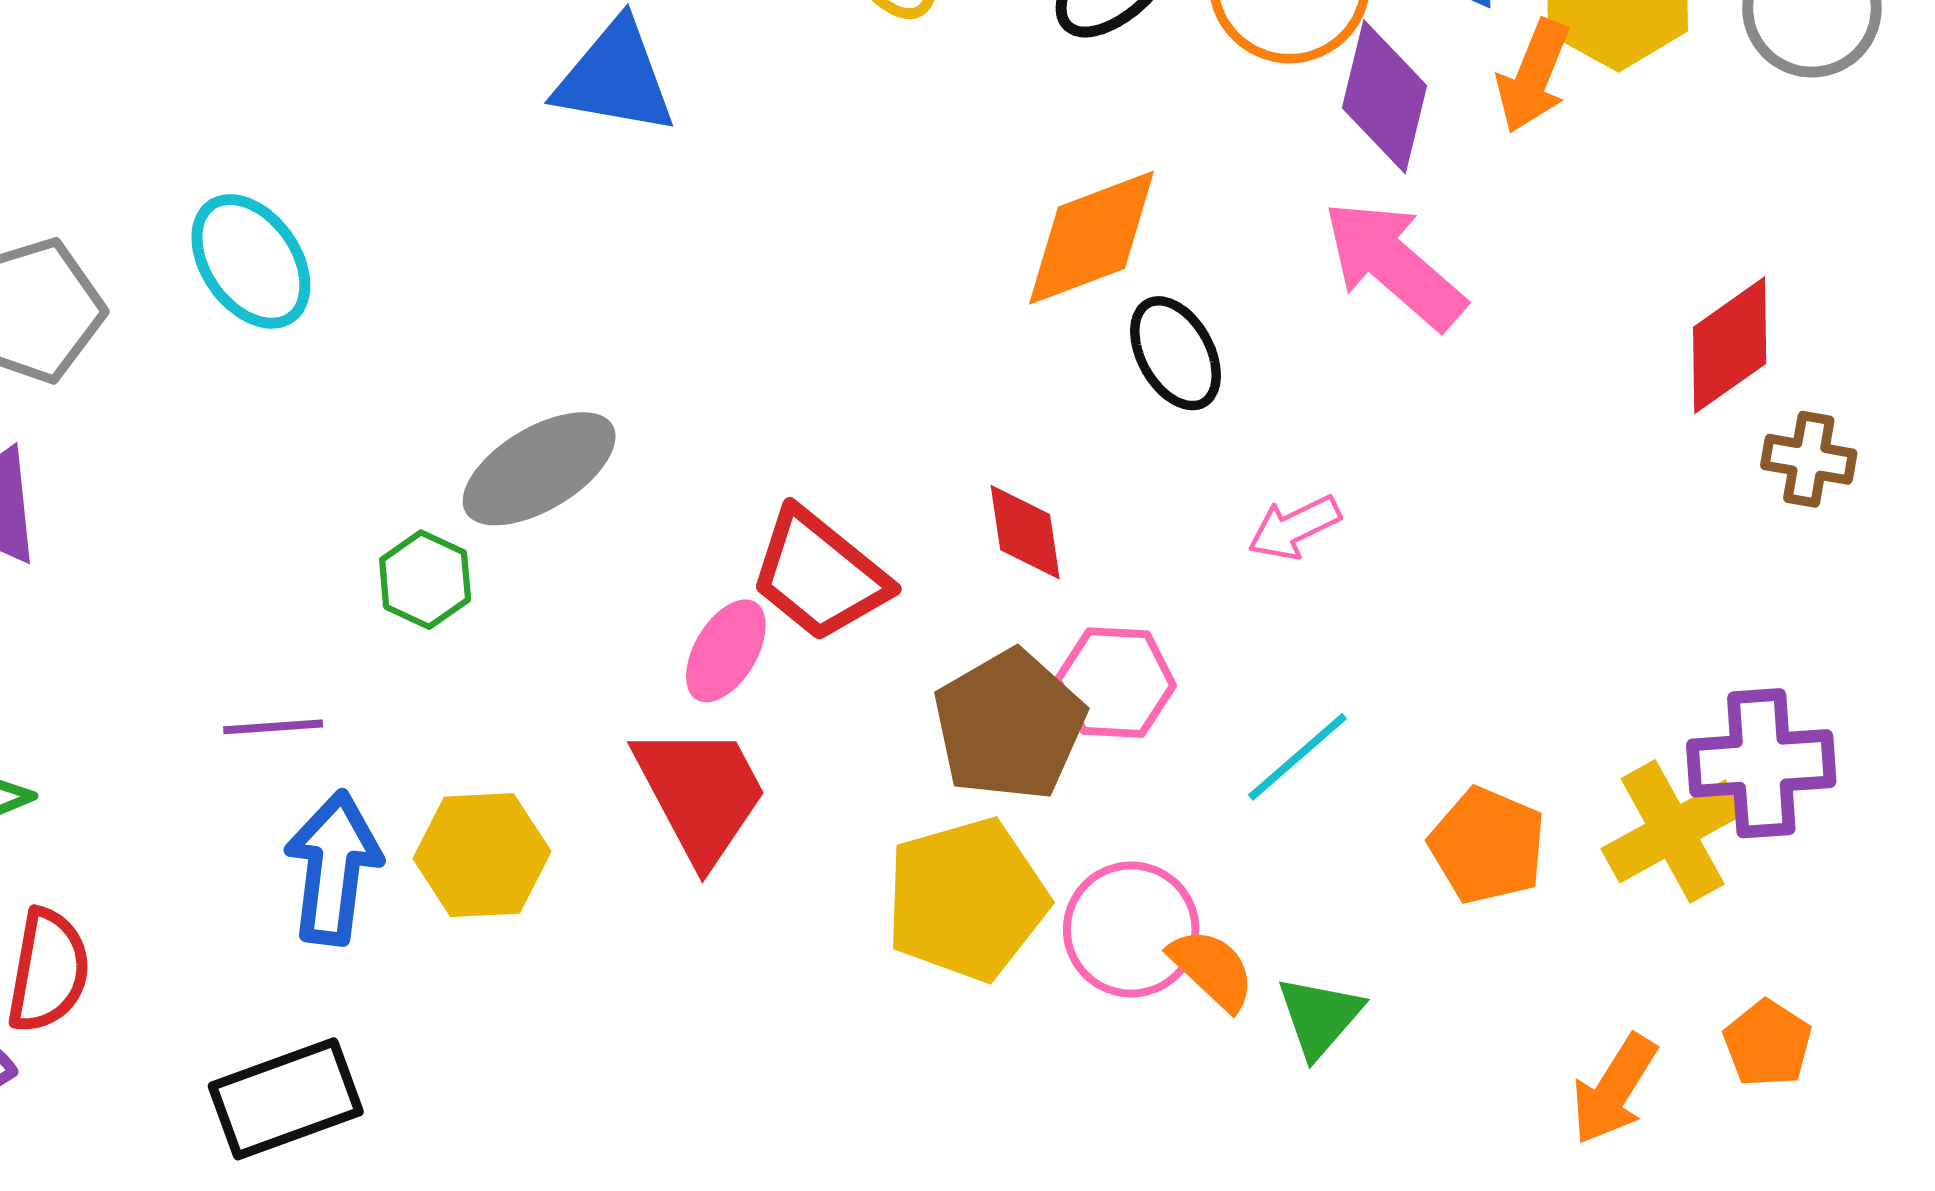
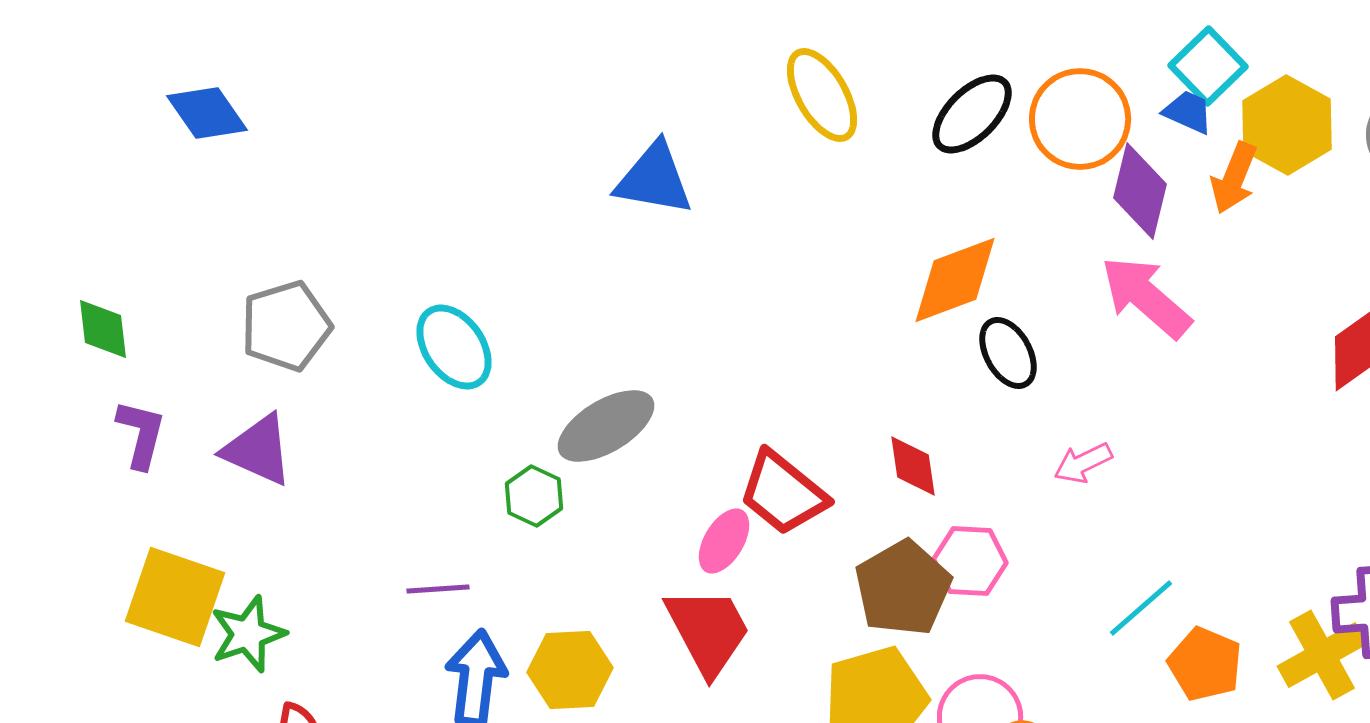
cyan ellipse: (251, 261) -> (454, 347), moved
cyan line: (1297, 757) -> (1141, 608), moved

